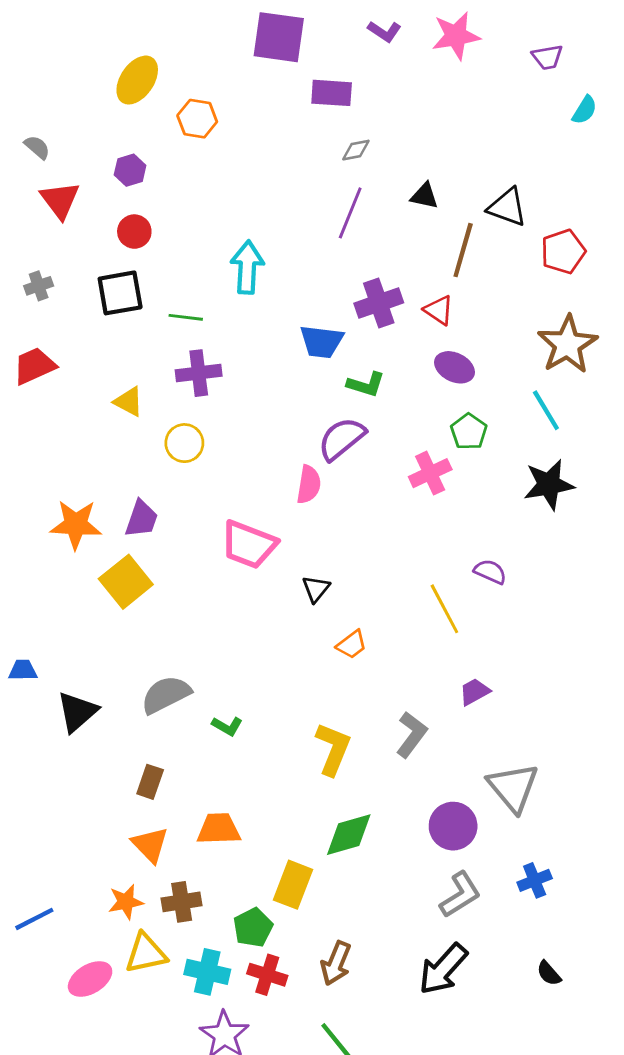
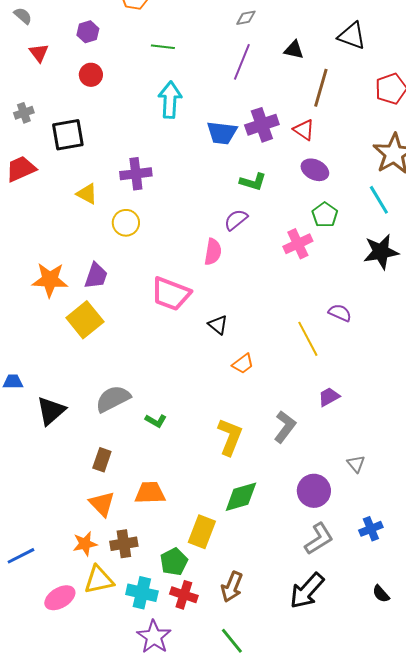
red triangle: (60, 200) -> (39, 53), size x0.7
black triangle: (507, 207) -> (352, 36), moved
black square: (120, 293) -> (68, 135), moved
green line: (186, 317) -> (163, 47), moved
blue trapezoid: (322, 342) -> (222, 133), moved
purple semicircle: (342, 439) -> (236, 220), size x0.7
black triangle: (316, 589) -> (218, 325), turned -30
gray triangle: (513, 787) -> (356, 464), size x0.5

